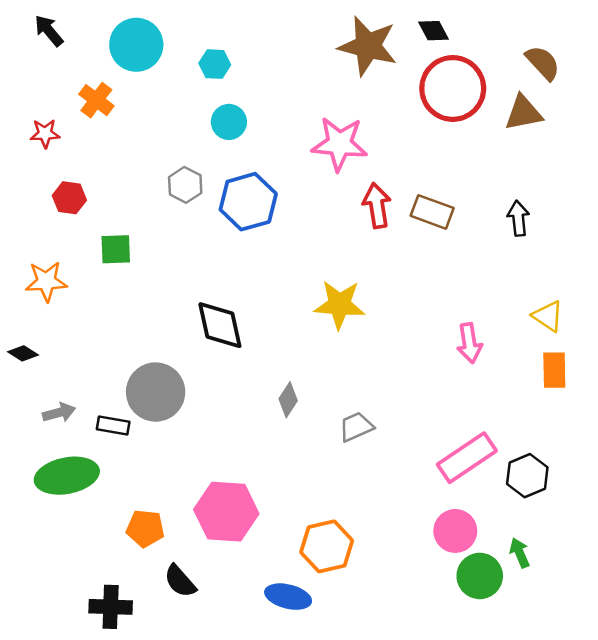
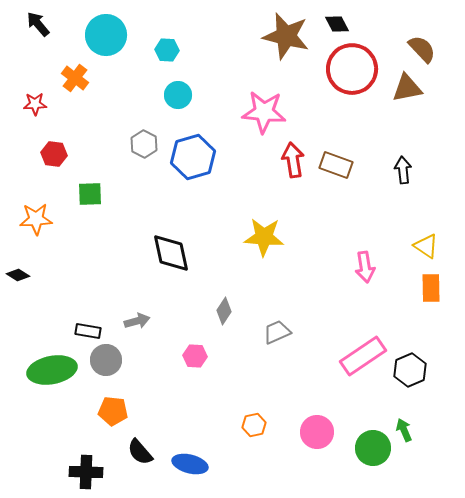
gray circle: (156, 392) -> (106, 360), moved, size x0.7
gray arrow: (59, 413) -> (137, 321), moved
pink hexagon: (226, 512) -> (195, 356), moved, size x0.5
pink circle: (455, 531) -> (317, 432), moved
orange hexagon: (327, 546) -> (254, 425), size x0.6
blue ellipse: (288, 597) -> (190, 464), moved

